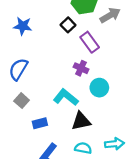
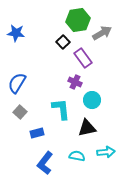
blue star: (23, 26) -> (16, 33), moved
cyan L-shape: (66, 97) -> (61, 109), turned 45
black triangle: (81, 121) -> (87, 128), moved

